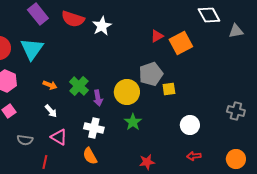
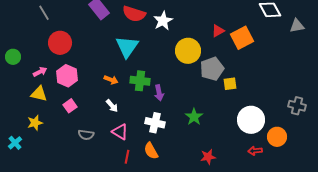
cyan triangle: (32, 49) -> (127, 47), moved
green cross: (79, 86) -> (140, 81), turned -36
yellow circle: (127, 92) -> (188, 51), moved
white circle: (190, 125) -> (251, 120), size x1.4
orange circle: (236, 159) -> (277, 137), moved
red line: (45, 162) -> (127, 157), moved

